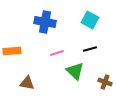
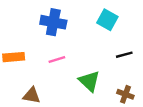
black line: (90, 49) -> (124, 55), moved
pink line: (57, 53) -> (57, 59), moved

